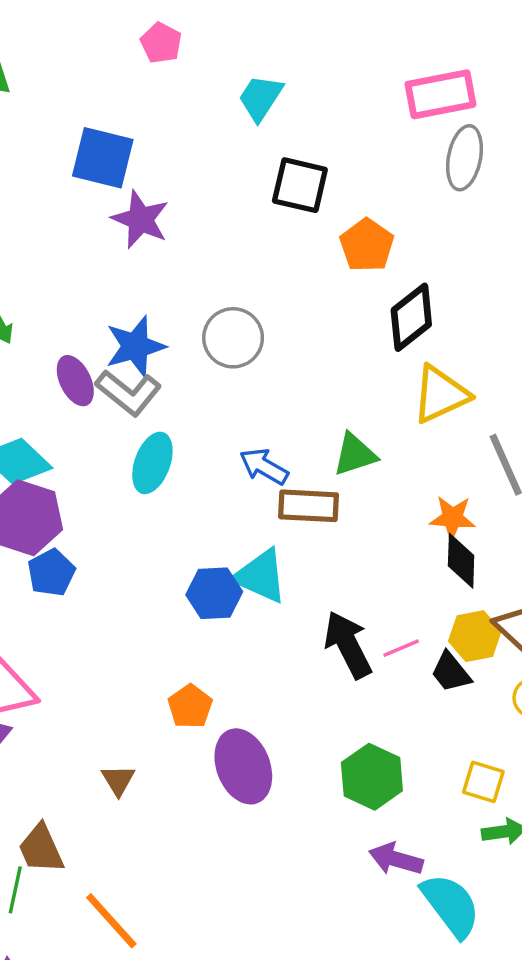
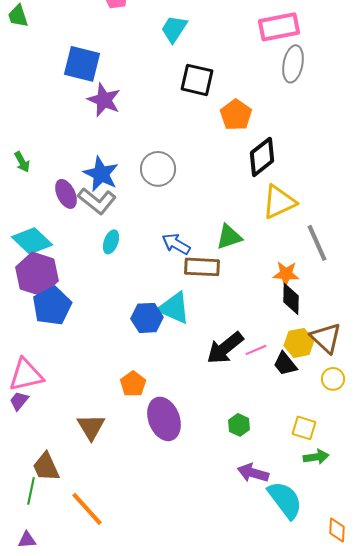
blue star: (135, 346) -> (101, 174), turned -30
cyan ellipse: (152, 463) -> (111, 242), size x0.7
blue pentagon: (51, 573) -> (52, 306), size x1.4
black arrow: (348, 645) -> (225, 348), turned -102
green hexagon: (372, 777) -> (239, 425), size x0.6
brown triangle: (118, 780) -> (91, 427), size x1.4

